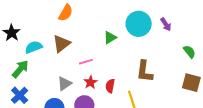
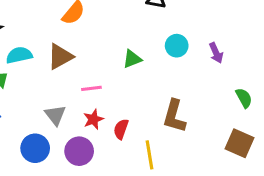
cyan circle: (139, 24) -> (177, 46), size x0.6
gray triangle: (64, 84) -> (55, 115), turned -42

